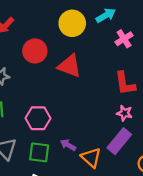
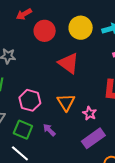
red circle: (35, 51) -> (45, 31), moved
pink star: (124, 113) -> (90, 113), moved
orange triangle: (91, 158) -> (66, 102), moved

